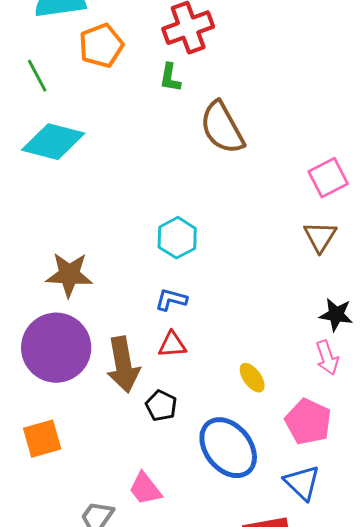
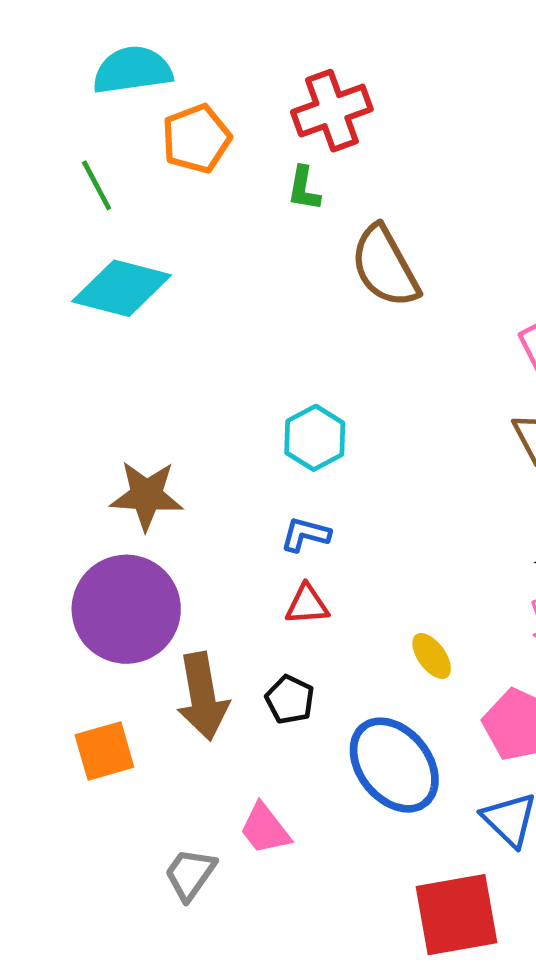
brown arrow: (123, 365) -> (203, 696), moved

